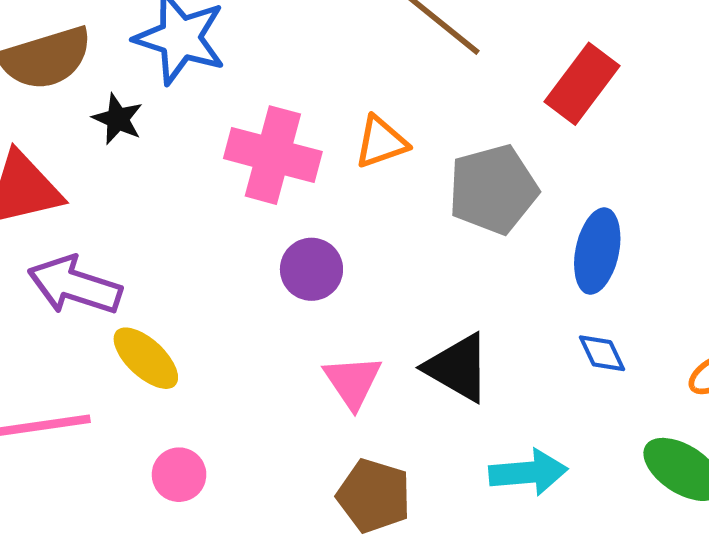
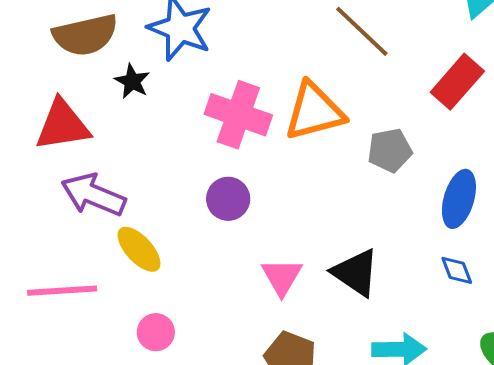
orange triangle: (381, 142) -> (314, 111), size x1.6
gray pentagon: (493, 189) -> (390, 150), size x0.7
purple circle: (311, 269) -> (228, 199), moved

